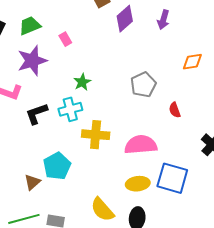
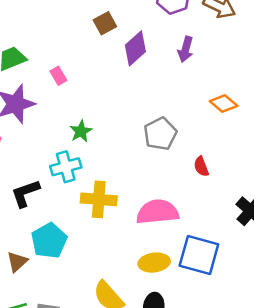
orange diamond: (192, 62) -> (224, 103), turned 50
black L-shape: (37, 114) -> (25, 193), moved

